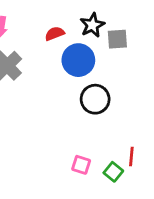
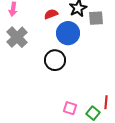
black circle: (95, 99) -> (55, 60), moved

